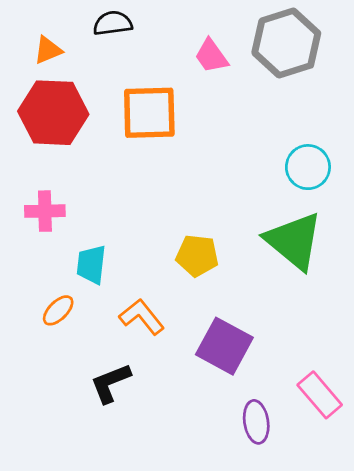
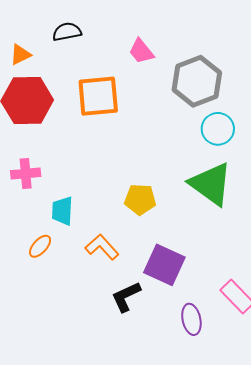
gray hexagon: (286, 43) -> (197, 81), moved
black L-shape: (110, 383) -> (126, 297), moved

